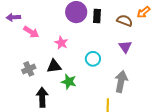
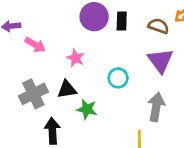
purple triangle: (125, 47) -> (160, 61), size x1.5
gray cross: (29, 69) -> (33, 94), size x1.5

